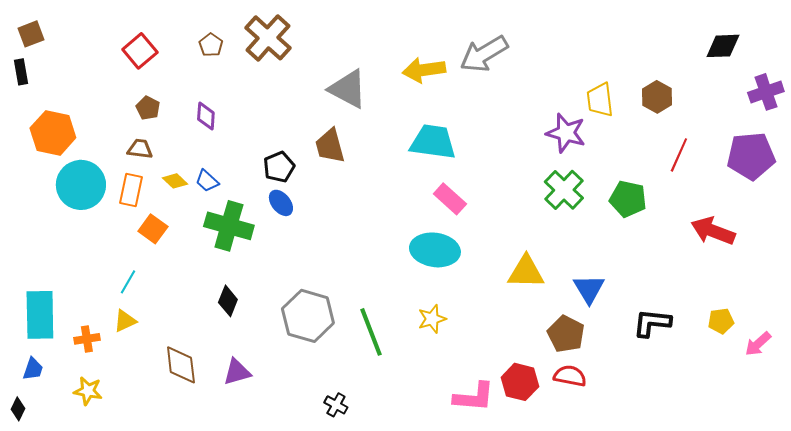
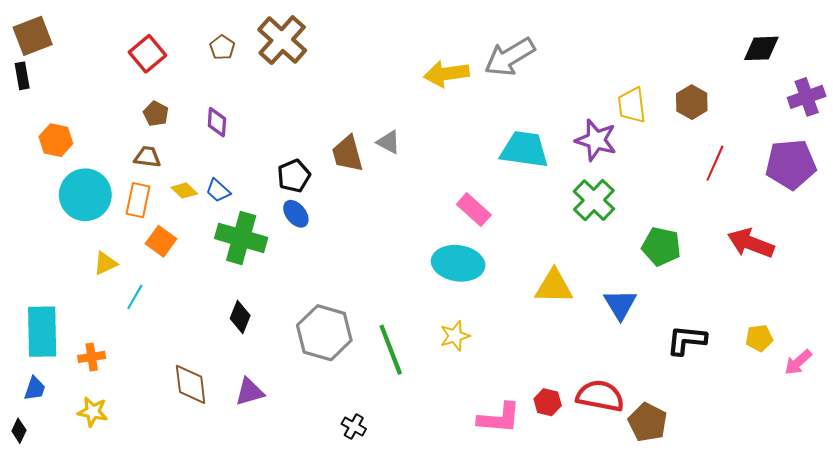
brown square: (31, 34) -> (33, 36), size x1.4
gray triangle: (348, 89) -> (389, 142), moved, size x0.6
orange hexagon: (53, 133) -> (56, 140), size x0.7
cyan trapezoid: (433, 142) -> (524, 150), moved
green pentagon: (628, 199) -> (661, 246), moved
yellow triangle: (125, 321) -> (105, 263), moved
brown pentagon: (566, 334) -> (648, 422), moved
red semicircle: (570, 376) -> (600, 396), size x1.4
red hexagon: (520, 382) -> (548, 402), size x0.7

